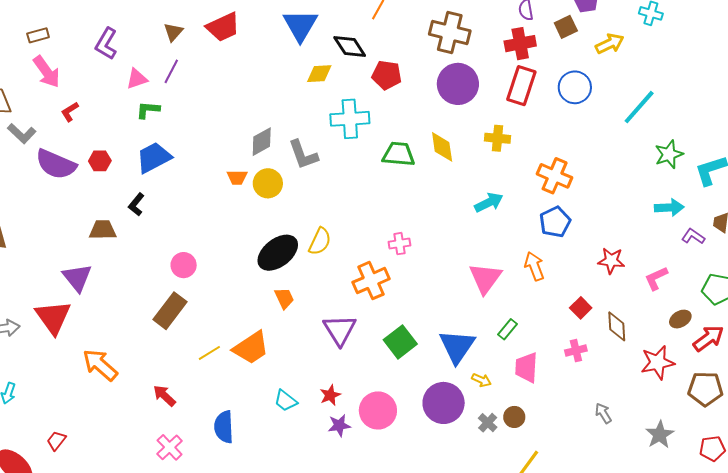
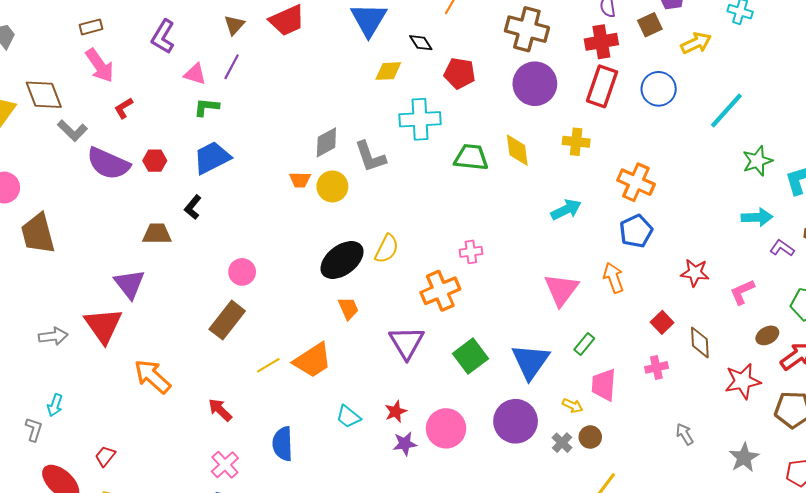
black diamond: (350, 47) -> (421, 43), size x0.7
pink triangle: (137, 79) -> (195, 74), turned 35
yellow arrow: (481, 380) -> (573, 406), moved

